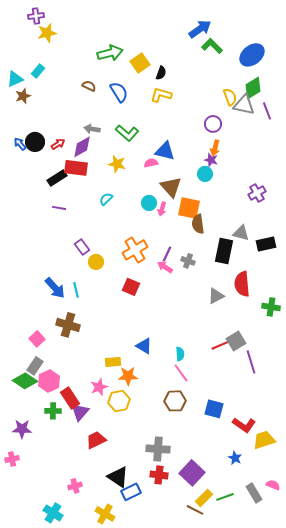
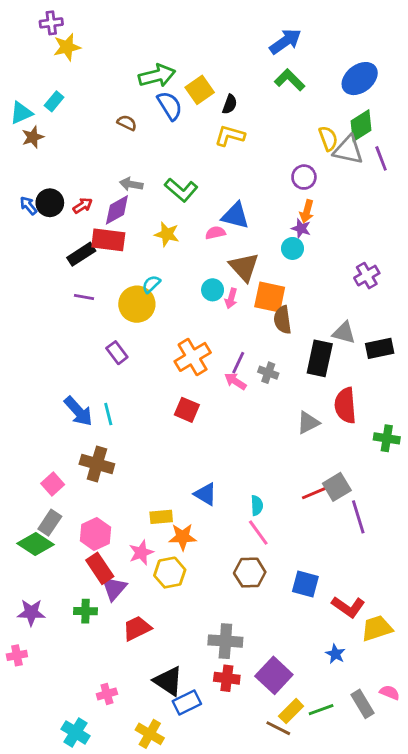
green L-shape: (212, 46) -> (290, 80), moved
blue semicircle: (119, 92) -> (170, 106), moved
yellow circle: (96, 262) -> (137, 304), moved, size x1.6
pink hexagon: (49, 381) -> (95, 534), moved
green cross: (53, 411) -> (85, 611), moved

